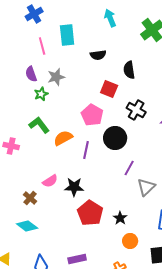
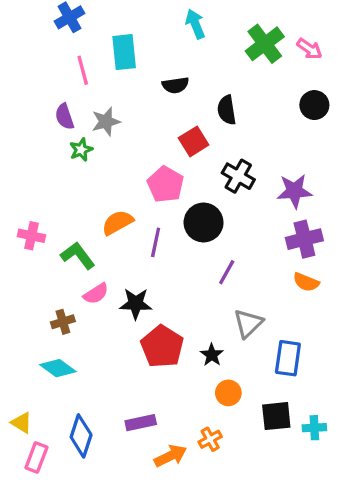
red square: (109, 89) -> (194, 141), turned 36
green L-shape: (39, 125) -> (78, 256), moved
gray triangle: (146, 187) -> (248, 323), moved
brown cross: (30, 198) -> (63, 322), turned 32

